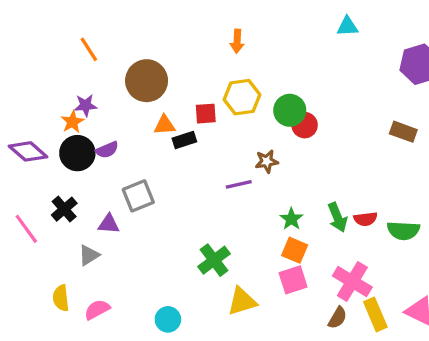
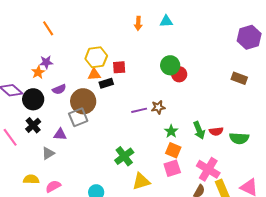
cyan triangle: (347, 26) -> (166, 21), moved
brown circle: (147, 81) -> (83, 101), moved
yellow hexagon: (242, 97) -> (96, 57), moved
black circle: (77, 153) -> (33, 99), moved
brown star: (267, 161) -> (158, 107), moved
yellow semicircle: (61, 298) -> (31, 179), turned 98

